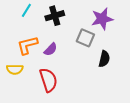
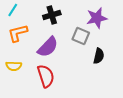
cyan line: (26, 10) -> (13, 10), moved
orange L-shape: (27, 45) -> (18, 33), moved
purple semicircle: (51, 49) -> (48, 47), size x1.6

